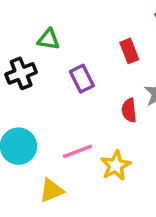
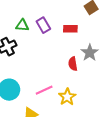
red rectangle: (129, 51) -> (70, 29), turned -64
purple rectangle: (82, 79) -> (43, 25), moved

